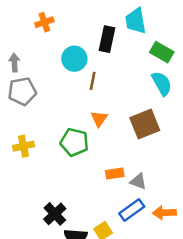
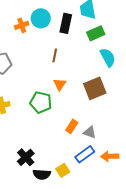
orange cross: (44, 22) -> (22, 25), moved
green rectangle: (162, 52) -> (96, 33), moved, turned -54
cyan circle: (74, 59) -> (41, 18), moved
orange rectangle: (115, 173) -> (72, 126), turned -48

